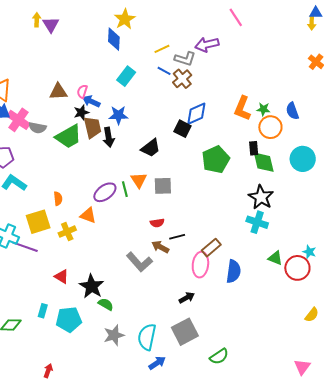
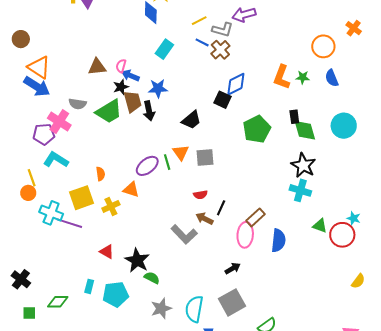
pink cross: (18, 120) -> (59, 122), moved
orange circle: (270, 127) -> (323, 46), moved
black line: (177, 237) -> (221, 208), turned -49

